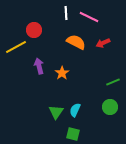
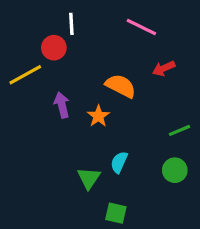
white line: (66, 13) -> (71, 24), moved
orange semicircle: (76, 42) -> (121, 86), moved
cyan semicircle: (75, 110) -> (119, 162), moved

